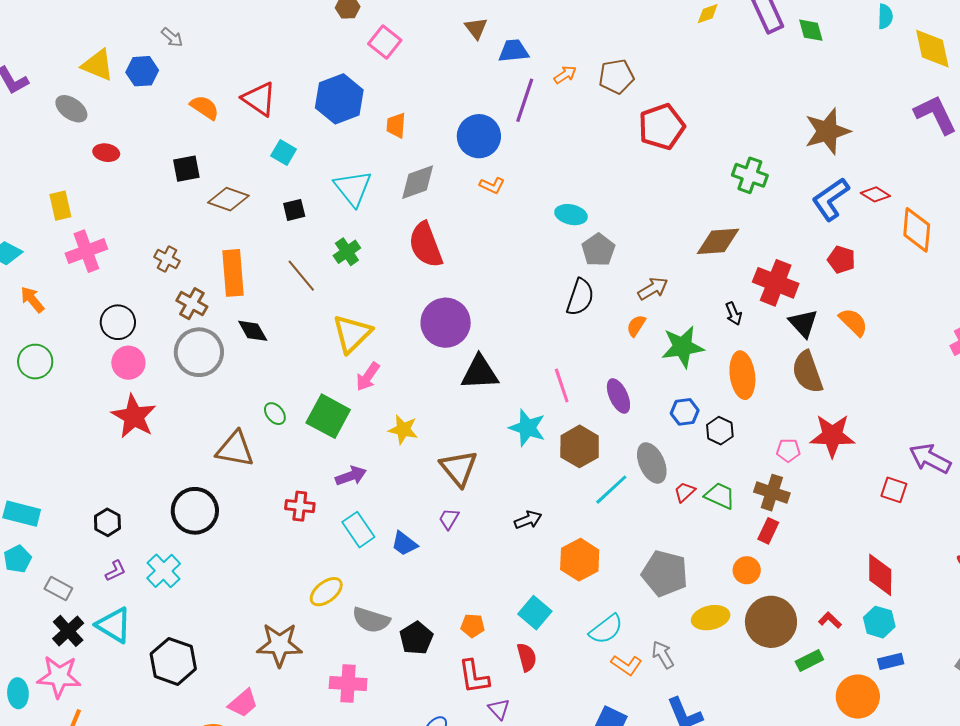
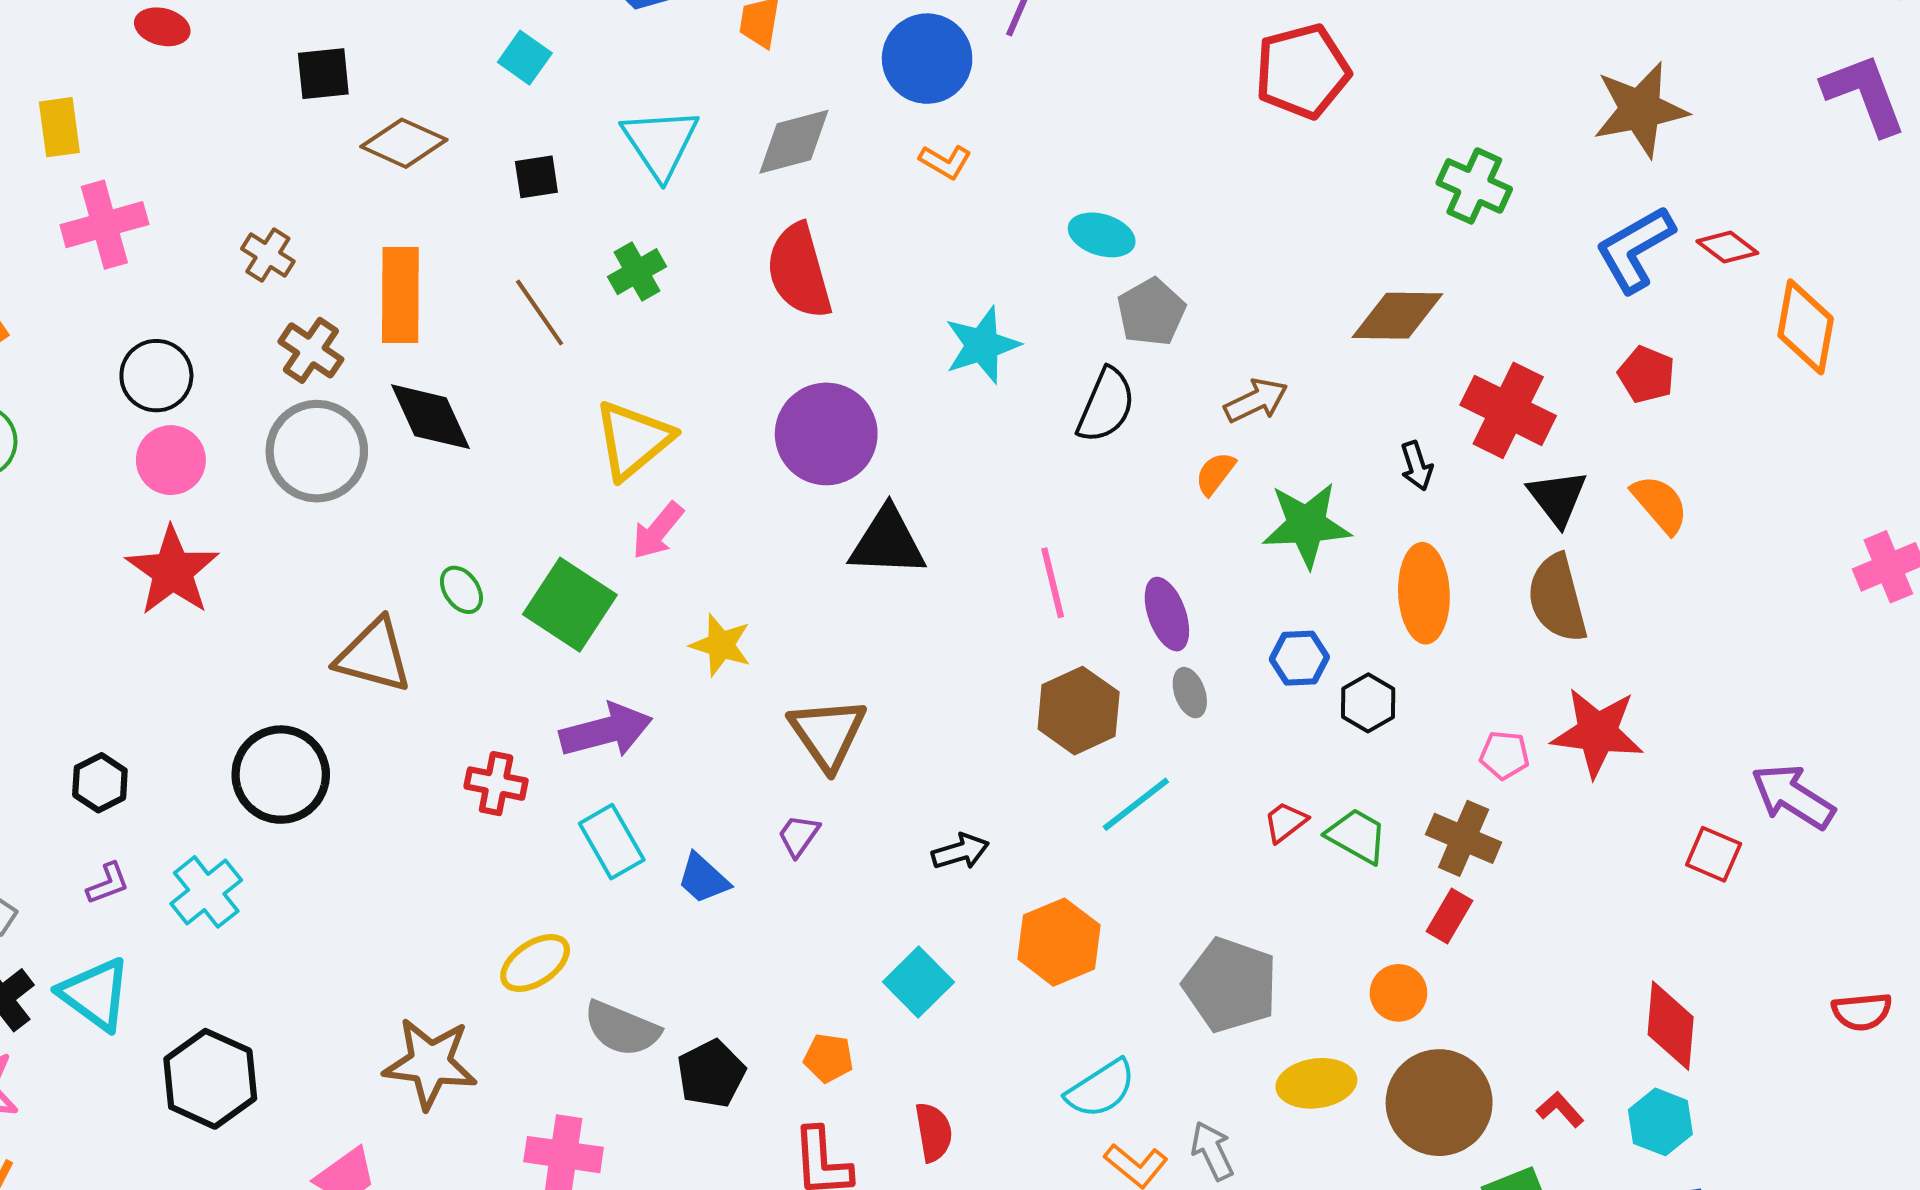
black diamond: (253, 331) -> (430, 417), size x1.4
cyan star: (527, 428) -> (982, 345), moved, turned 30
gray ellipse: (652, 463) -> (1190, 693), moved, size x0.6
purple arrow: (351, 476) -> (606, 731), size x1.4
cyan square: (535, 613) -> (918, 982), moved

